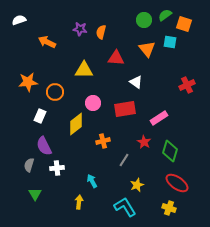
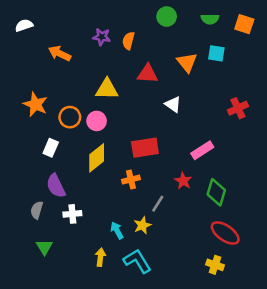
green semicircle: (165, 15) -> (210, 19), turned -144
green circle: (144, 20) -> (167, 17), moved
orange square: (184, 24) -> (244, 24), moved
orange star: (28, 82) -> (35, 104), turned 30
pink circle: (93, 103) -> (97, 121), moved
red rectangle: (125, 109) -> (145, 148), moved
yellow star: (137, 185) -> (142, 225), moved
cyan L-shape: (125, 207) -> (137, 261), moved

